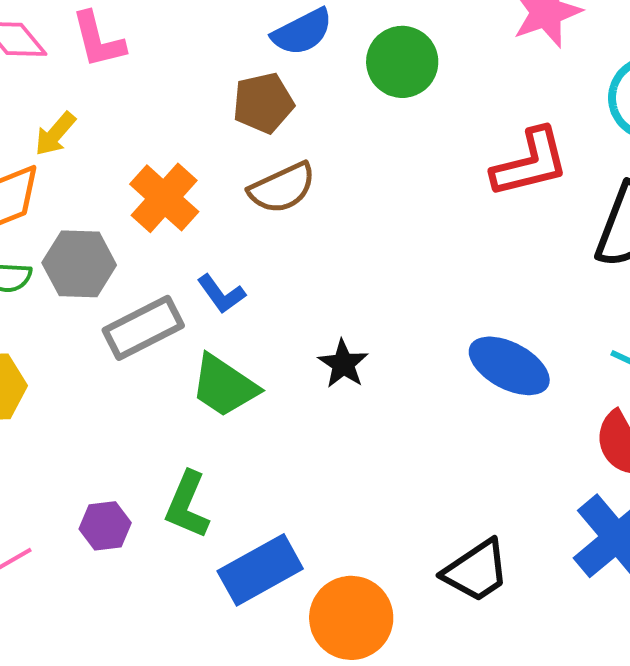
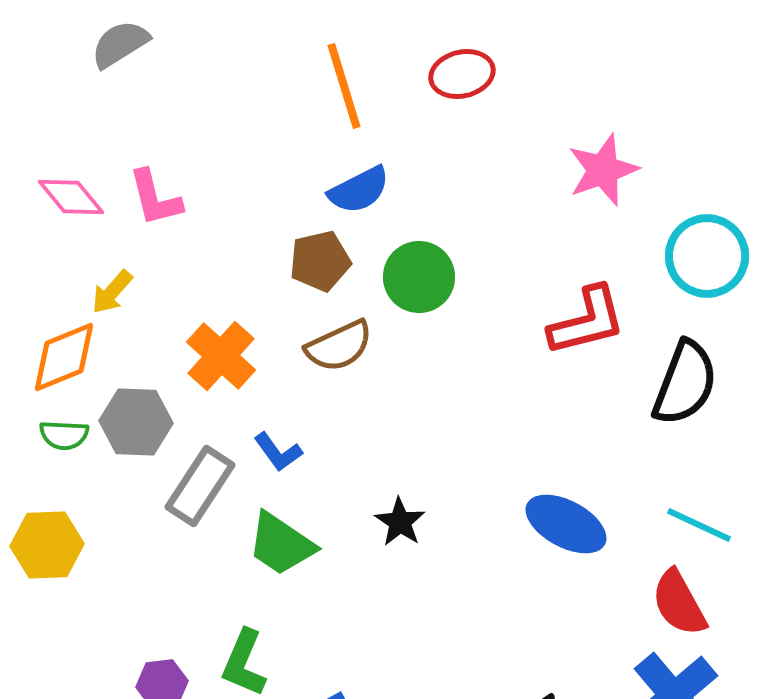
green circle: (402, 62) -> (419, 277), moved
gray rectangle: (143, 328) -> (200, 486), turned -30

